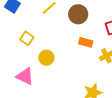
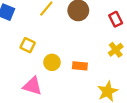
orange rectangle: (86, 42) -> (80, 66), moved

